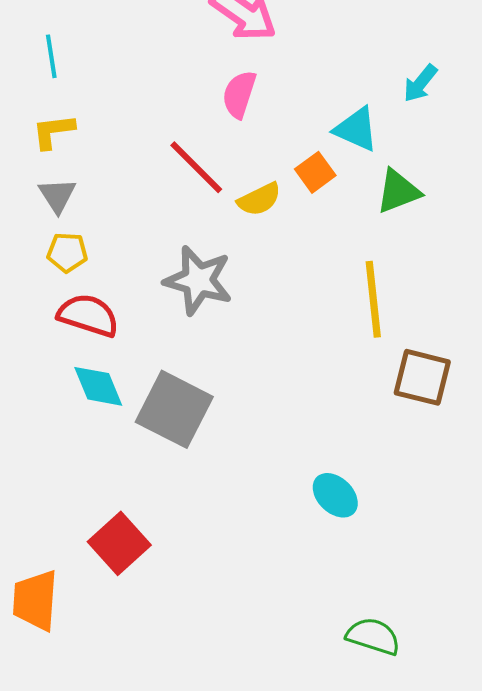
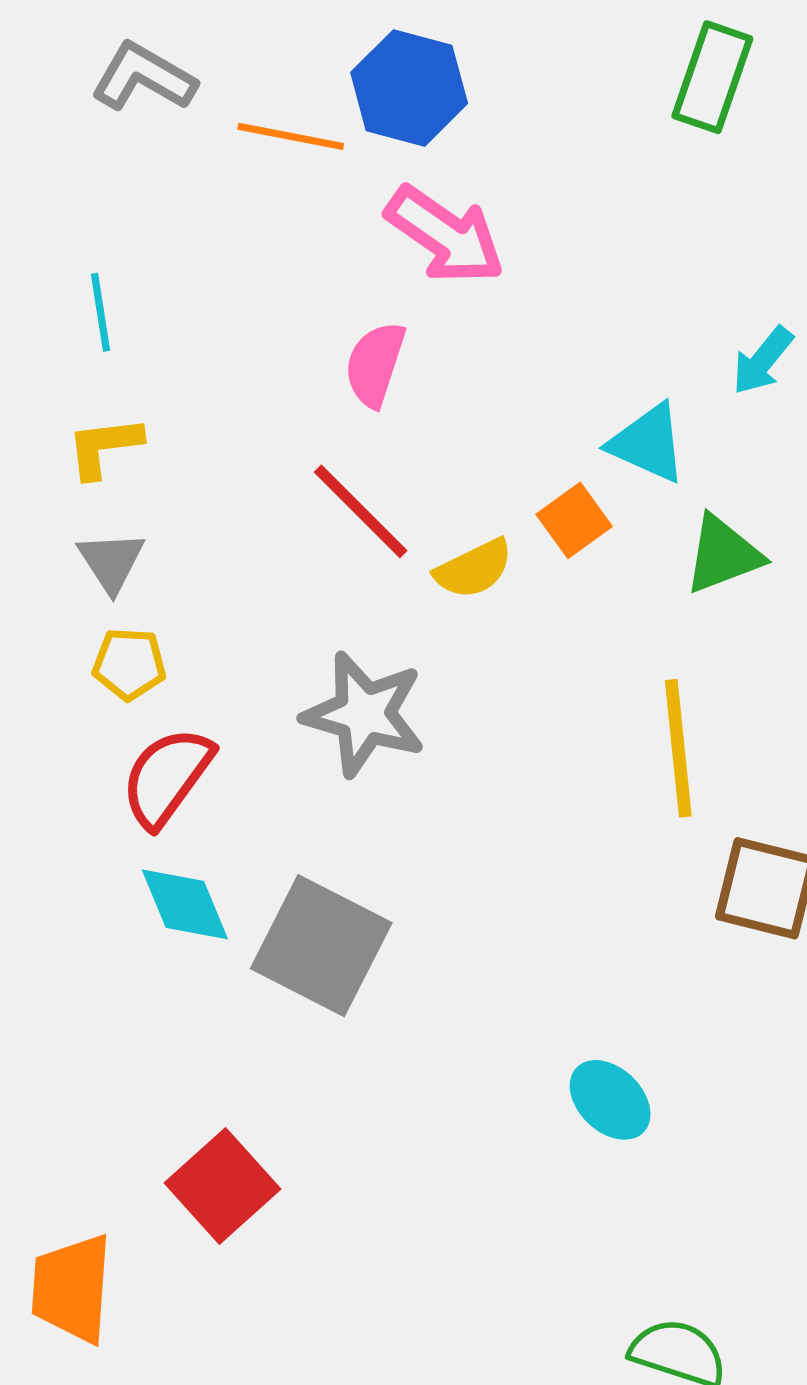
pink semicircle: (239, 94) -> (375, 364), moved
red semicircle: (88, 315) -> (167, 777), turned -72

